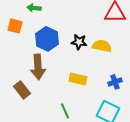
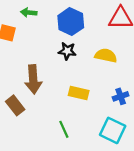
blue hexagon: (47, 39) -> (71, 22), moved
black star: (79, 42) -> (67, 51), moved

